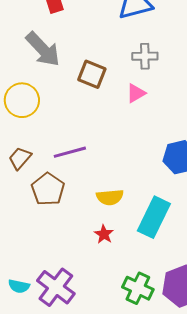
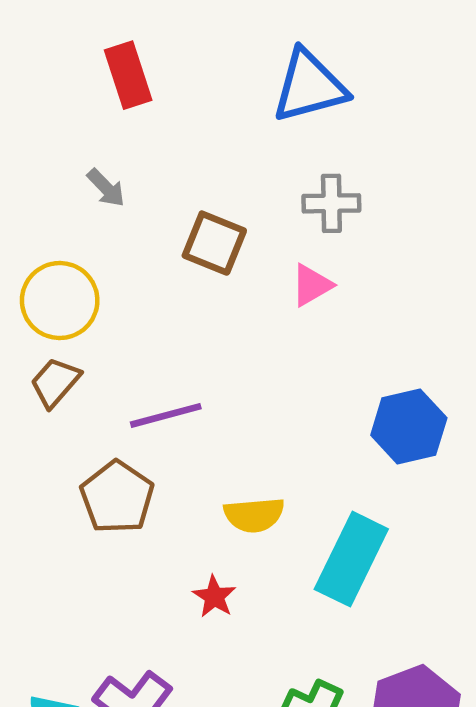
gray arrow: (43, 49) -> (106, 188), size x0.5
brown trapezoid: (20, 158) -> (55, 382), moved
red star: (104, 234) -> (214, 597), moved

